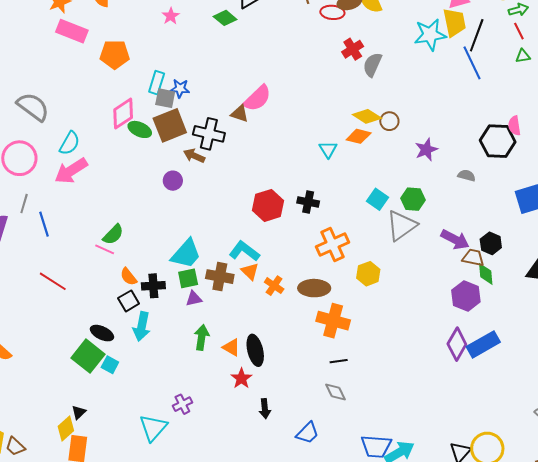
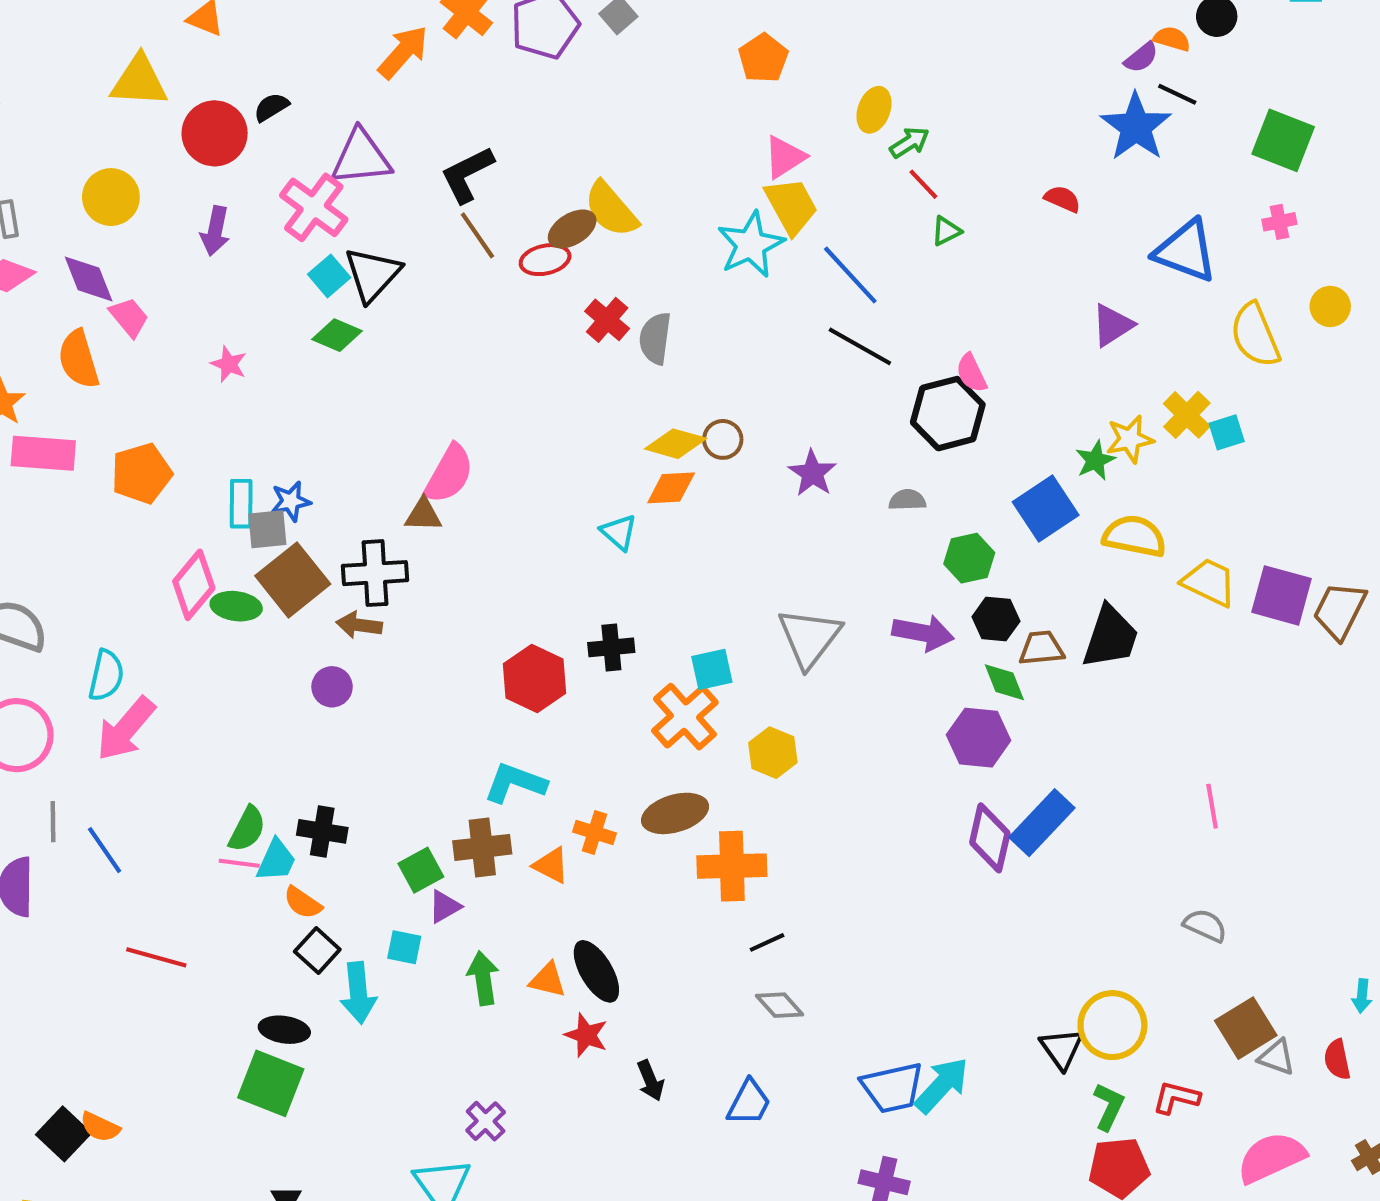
black line: (477, 35) -> (860, 346), moved, turned -64
cyan square: (378, 199) -> (712, 669), moved, turned -30
green hexagon: (413, 199) -> (969, 558), moved
cyan trapezoid: (186, 254) -> (276, 860), moved, size x0.7
brown trapezoid: (473, 258) -> (1041, 648), moved
orange triangle: (250, 271) -> (551, 865), moved
black cross: (153, 286) -> (322, 831), moved, turned 30
cyan square: (110, 365) -> (404, 947), moved

